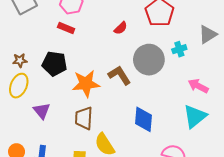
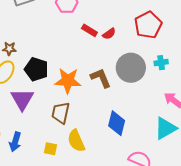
red rectangle: (66, 28) -> (89, 30), moved
black pentagon: (54, 64) -> (36, 69), moved
purple triangle: (42, 111) -> (22, 99), size x1.4

